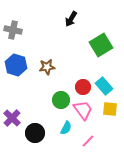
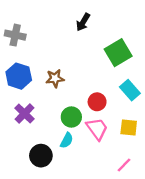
cyan rectangle: (104, 86) -> (130, 90), moved
purple cross: (12, 118) -> (25, 113), moved
cyan semicircle: (66, 128) -> (67, 140), moved
pink line: (88, 141) -> (124, 165), moved

